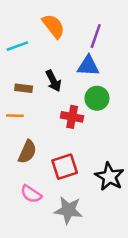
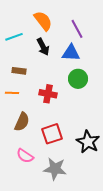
purple line: (96, 36) -> (77, 29), turned -48
black arrow: (53, 81) -> (43, 47), moved
red cross: (72, 117) -> (48, 94), moved

